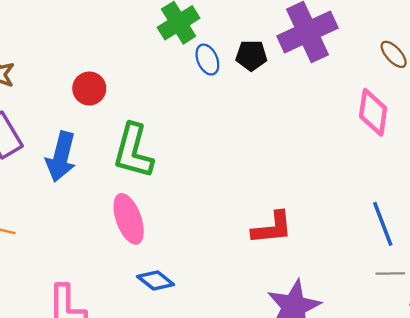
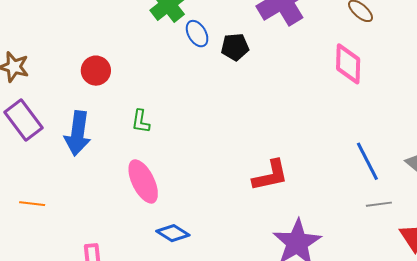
black pentagon: (251, 55) -> (235, 47), moved
green L-shape: (133, 151) -> (141, 121), size x0.5

